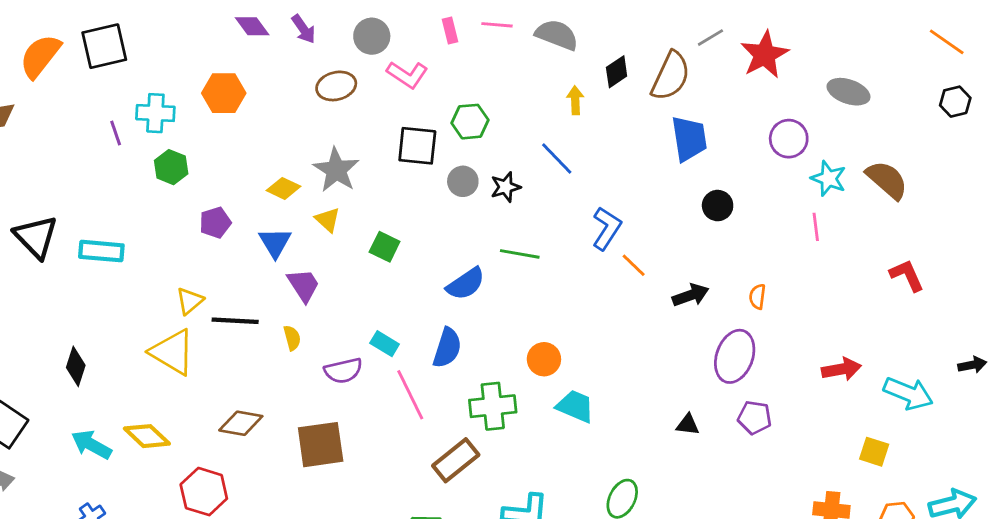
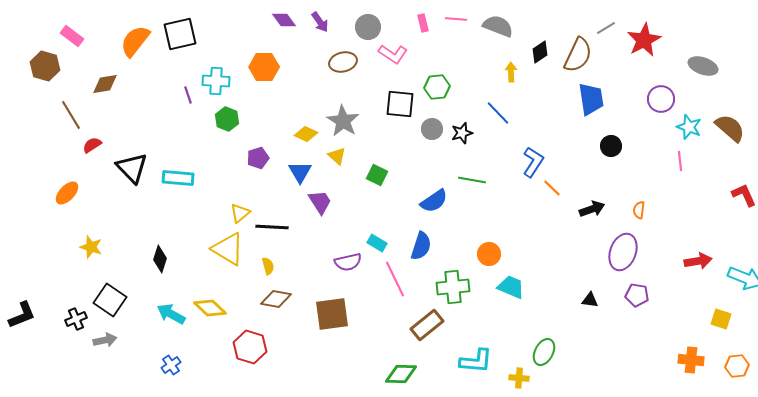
yellow semicircle: (292, 338) -> (268, 266), moved

